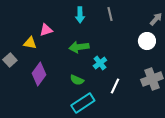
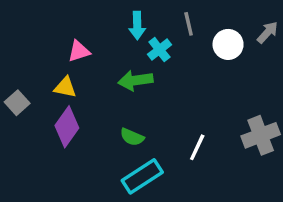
white circle: (147, 41) -> (228, 44), moved
yellow triangle: (30, 43) -> (65, 87), moved
cyan cross: (100, 63) -> (159, 50), moved

